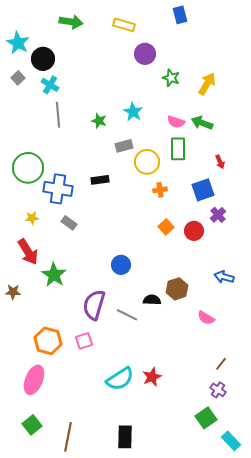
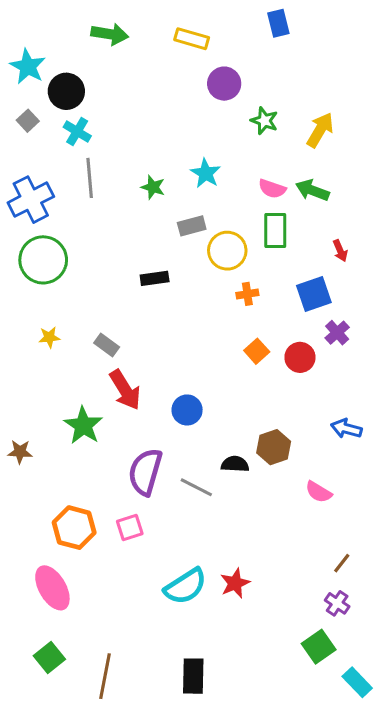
blue cross: (58, 189) -> (31, 200), moved, turned -36
red arrow: (28, 252) -> (125, 390), moved
pink ellipse: (34, 380) -> (52, 588), turned -52

